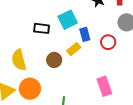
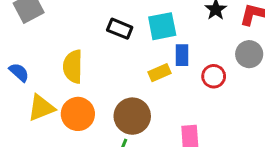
brown circle: (54, 60) -> (132, 116), moved, size x1.5

